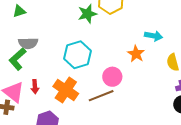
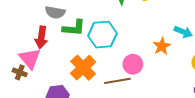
green L-shape: (17, 59) -> (74, 28), moved, turned -145
red arrow: (35, 87) -> (41, 37), moved, size x1.5

